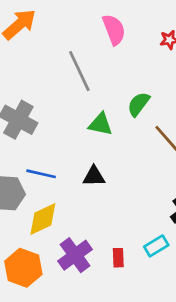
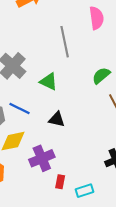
green triangle: (100, 124) -> (49, 82), moved
cyan rectangle: (156, 246) -> (84, 191), moved
purple cross: (75, 255) -> (42, 158), moved

